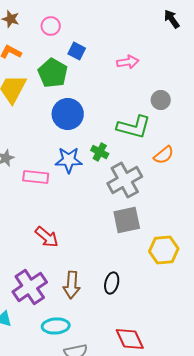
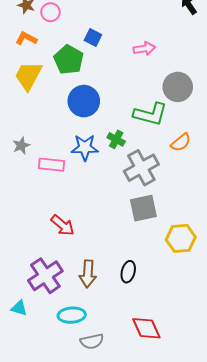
pink circle: (51, 26) -> (50, 12), moved
gray circle: (161, 100) -> (178, 87), size x1.5

